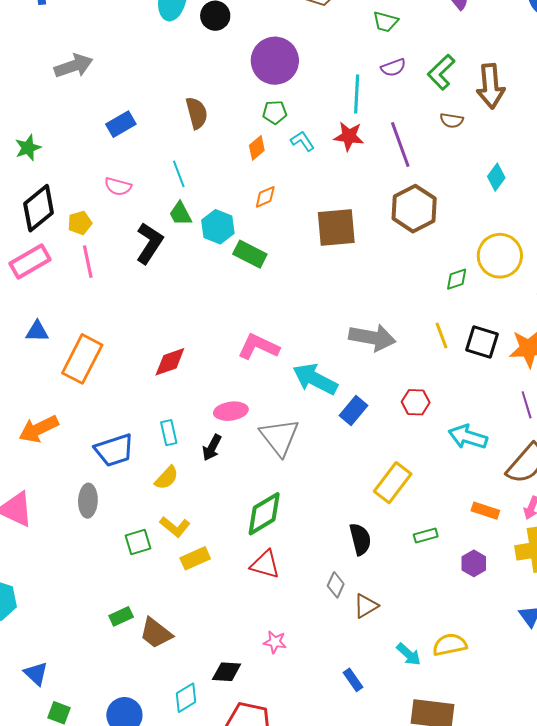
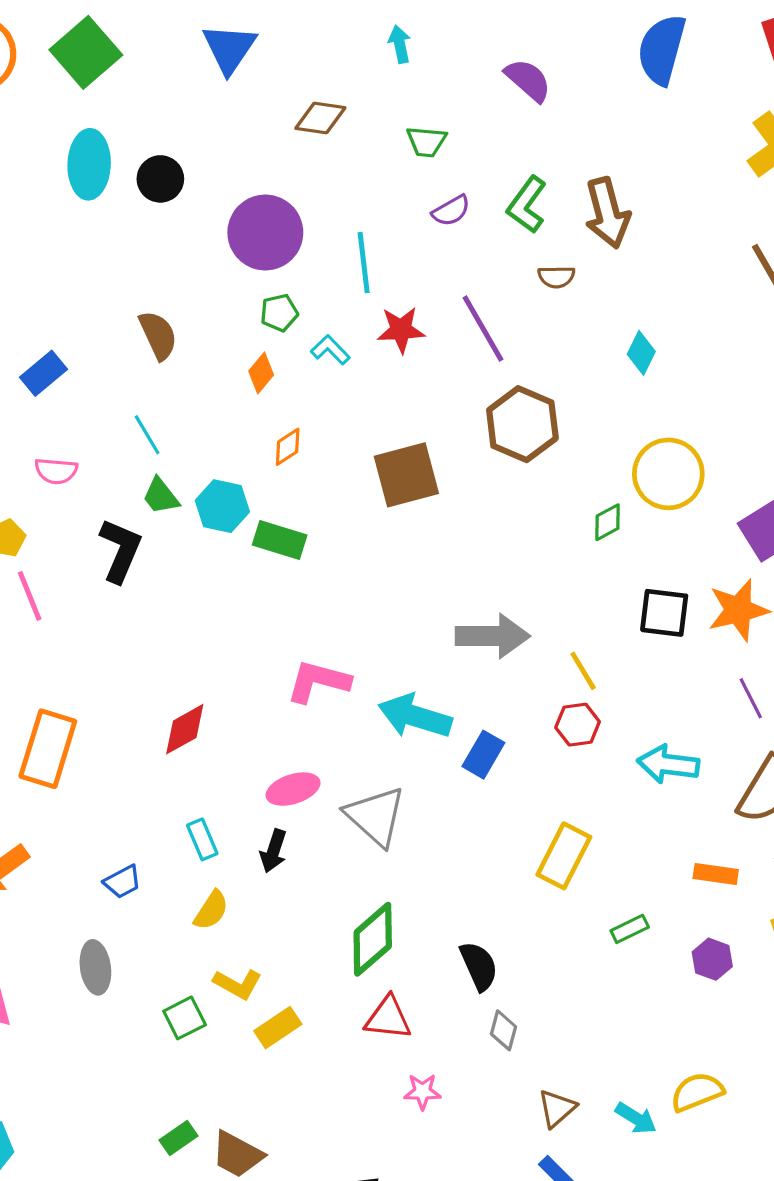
cyan line: (357, 94) -> (364, 263), moved
yellow line: (441, 335) -> (583, 671), moved
blue trapezoid: (114, 450) -> (122, 882), size x0.6
black semicircle: (360, 539) -> (479, 966), moved
brown triangle: (366, 606) -> (557, 1108), moved
pink star: (275, 642) -> (422, 1092), moved

